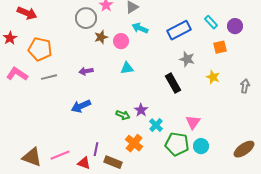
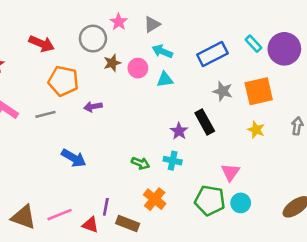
red arrow: (27, 13) -> (42, 44), moved
purple circle: (235, 26) -> (284, 49), size x1.6
orange square: (220, 47) -> (259, 91), moved, size x1.6
orange pentagon: (40, 49) -> (63, 81), moved
cyan triangle: (127, 68) -> (165, 80), moved
yellow star: (213, 77) -> (256, 130), moved
blue arrow: (81, 106) -> (74, 158), moved, turned -126
purple star: (141, 110) -> (179, 131), moved
cyan cross: (156, 125) -> (173, 161), moved, turned -32

